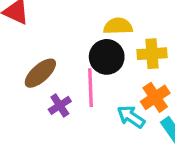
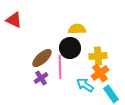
yellow cross: (152, 54) -> (98, 56), moved
brown ellipse: (40, 73) -> (42, 58), moved

